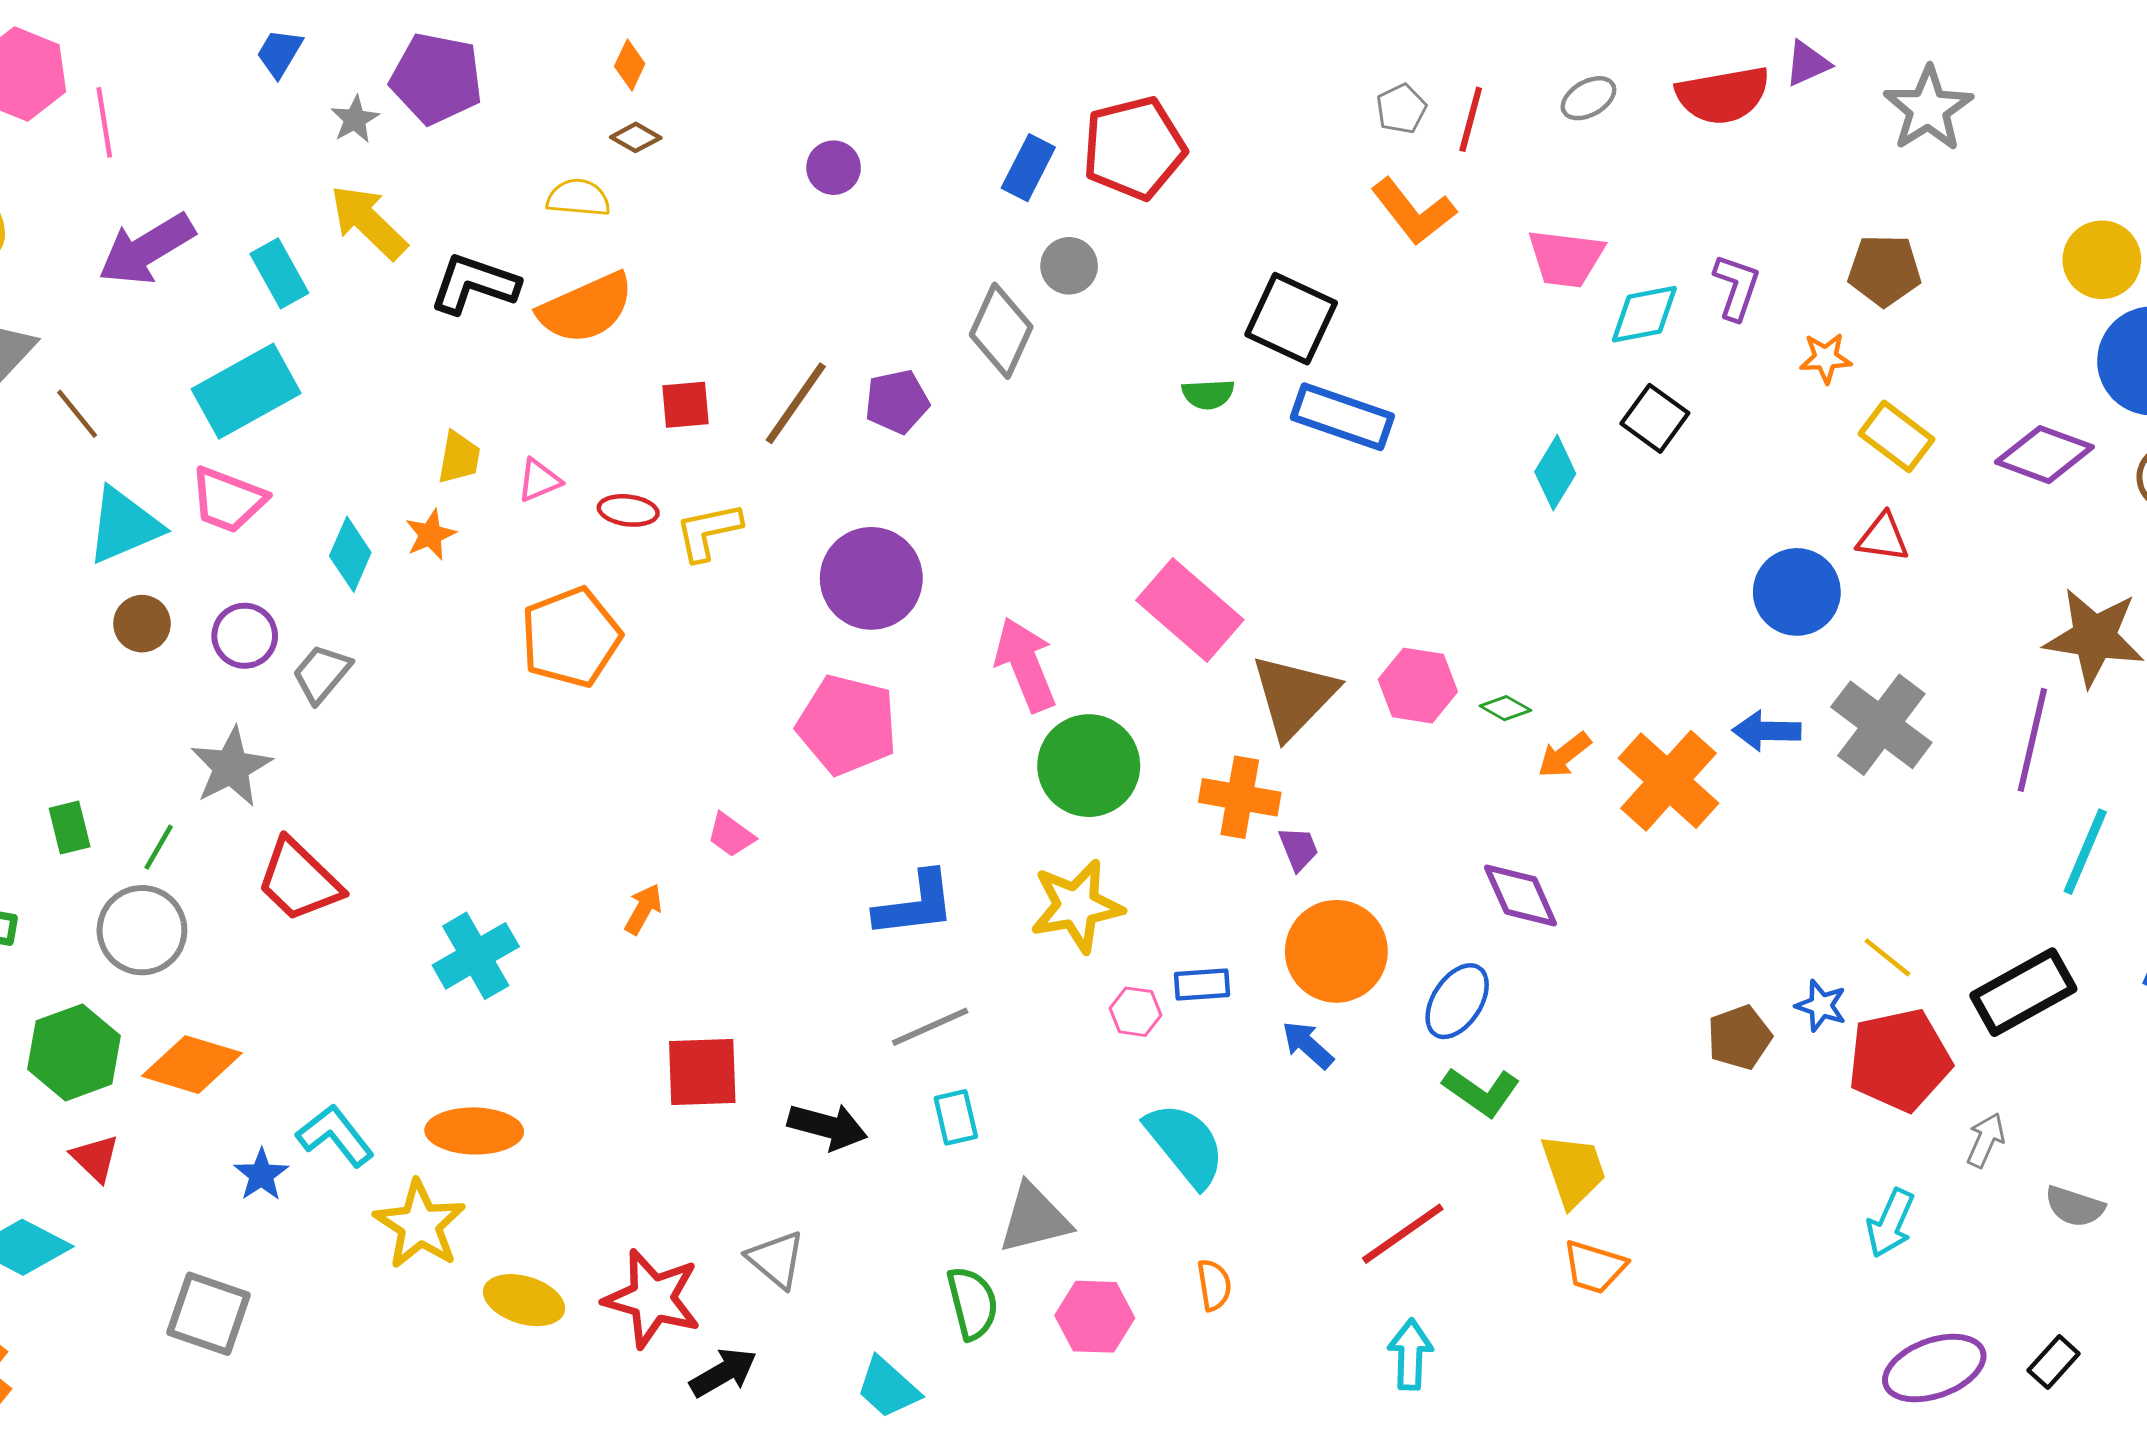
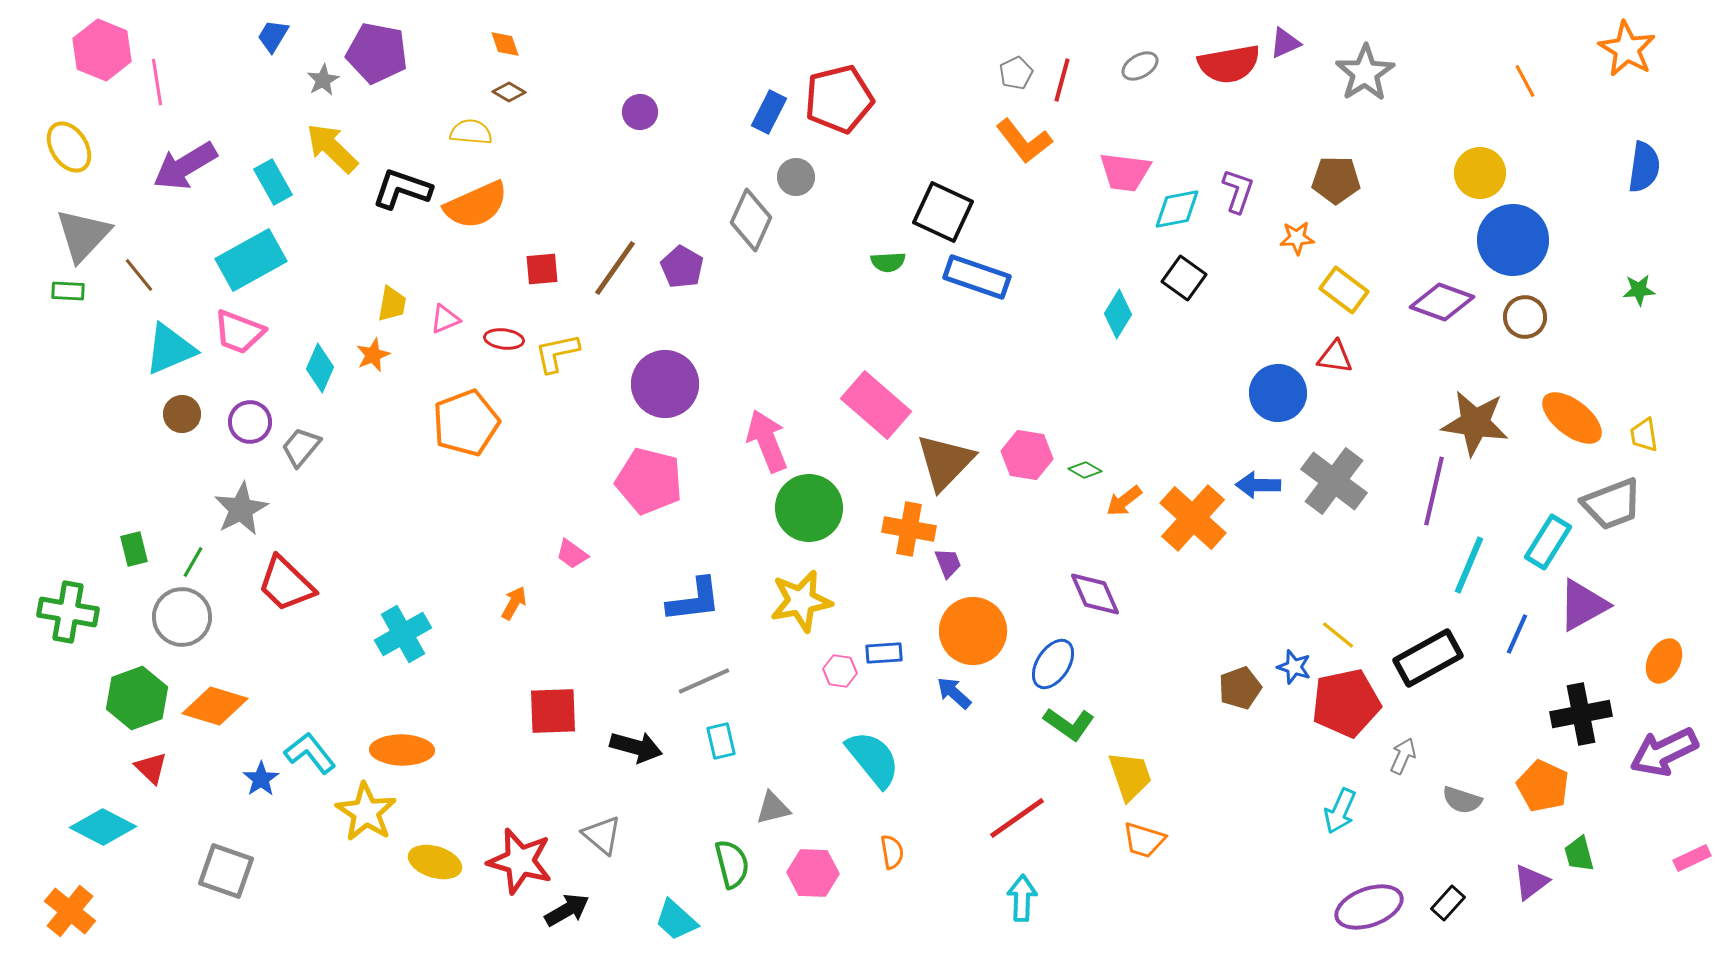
orange diamond: (630, 65) -> (505, 44), turned -44
purple pentagon: (897, 402) -> (682, 267), turned -30
gray triangle: (1034, 1219) -> (773, 808), size x0.7

